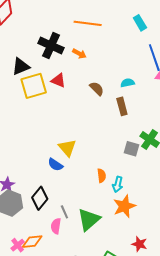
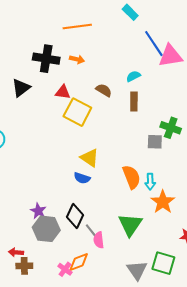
yellow square: (34, 86) -> (77, 112), moved, turned -32
brown rectangle: (122, 106) -> (134, 102), turned 30
orange semicircle: (101, 176) -> (132, 177), size x1.6
gray line: (64, 212) -> (91, 231), moved

